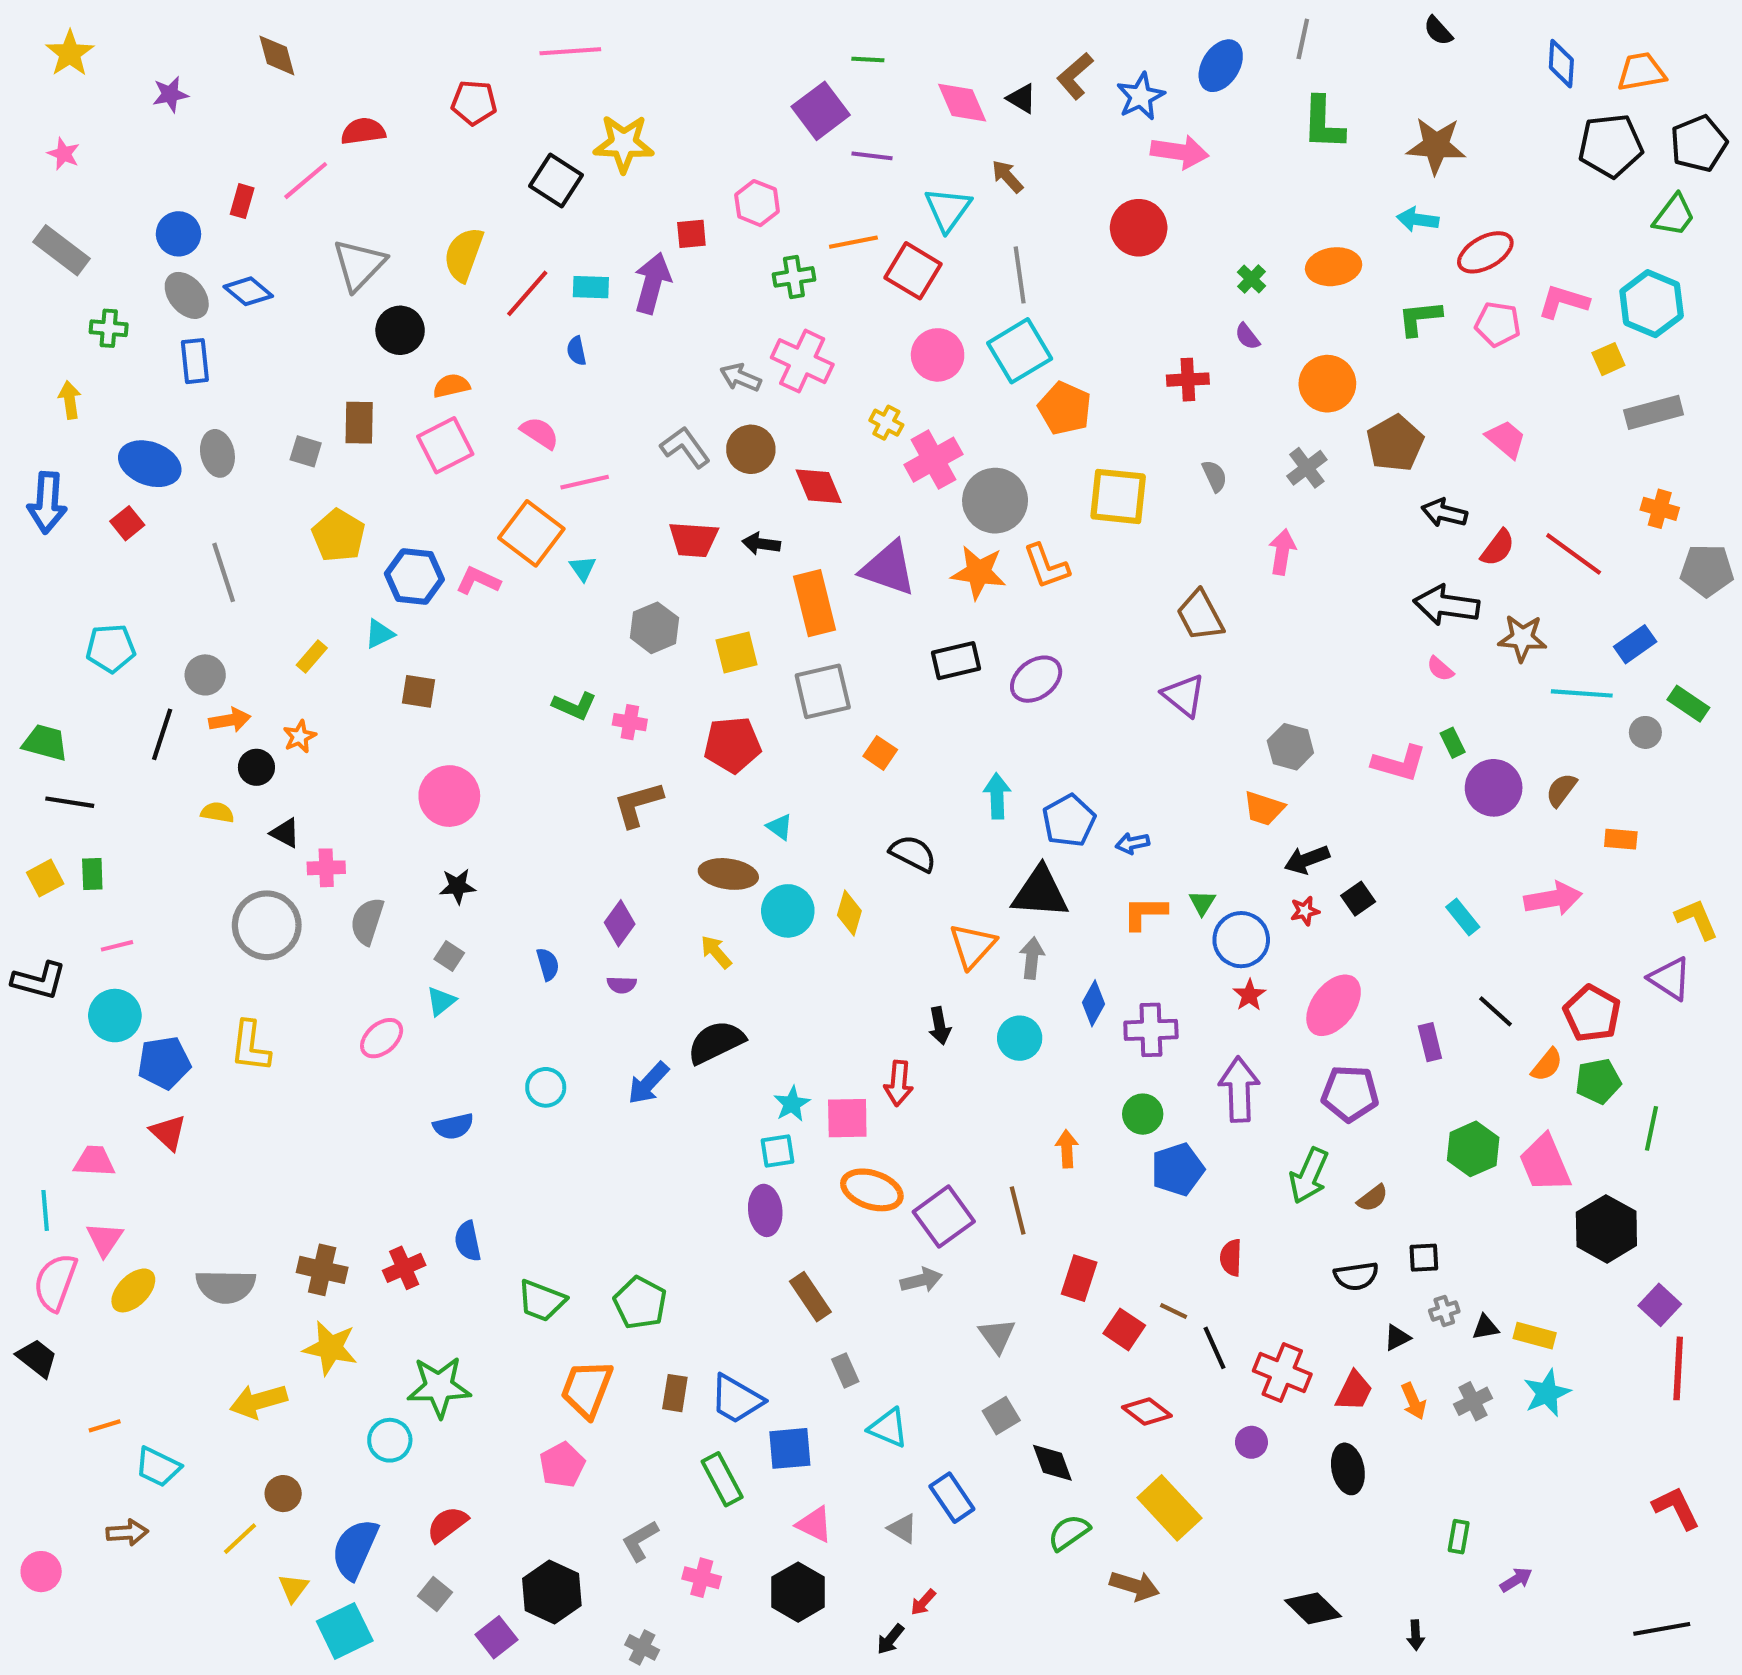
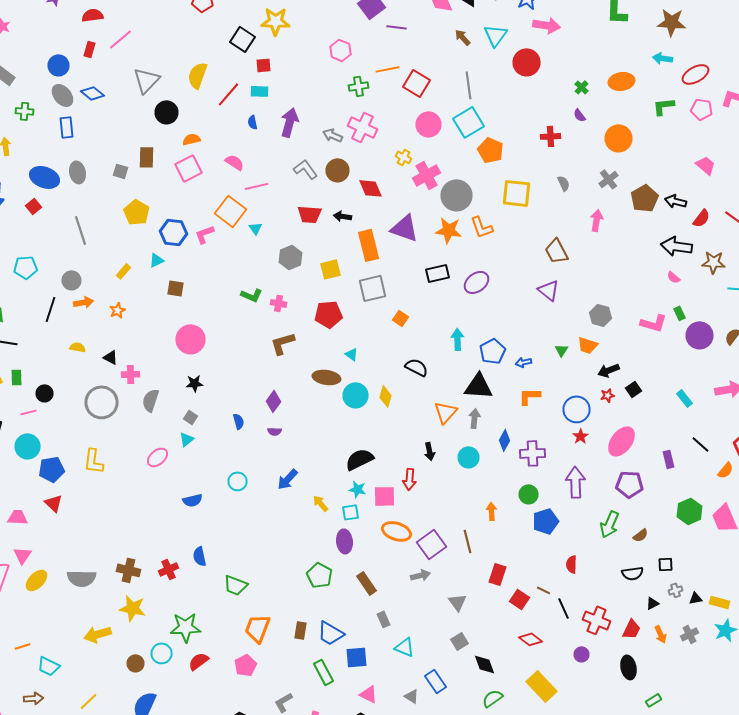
red semicircle: (363, 131) -> (92, 15), moved
cyan triangle: (948, 209) -> (496, 35), moved
red square: (691, 234) -> (264, 65), moved
purple arrow: (652, 283) -> (290, 122), moved
brown pentagon: (1395, 443) -> (644, 198), moved
pink L-shape: (478, 581) -> (204, 234), turned -45
black circle: (256, 767) -> (44, 393), moved
green triangle: (1202, 903) -> (562, 350), moved
yellow arrow: (716, 952) -> (320, 503), moved
black semicircle: (716, 1042) -> (360, 459), moved
cyan star: (792, 1104) -> (358, 489), turned -30
green pentagon: (640, 1303) -> (320, 575), moved
brown circle: (283, 1494) -> (136, 663), moved
red semicircle: (447, 1524) -> (198, 661), moved
green rectangle: (1459, 1537) -> (654, 700), moved, turned 49

